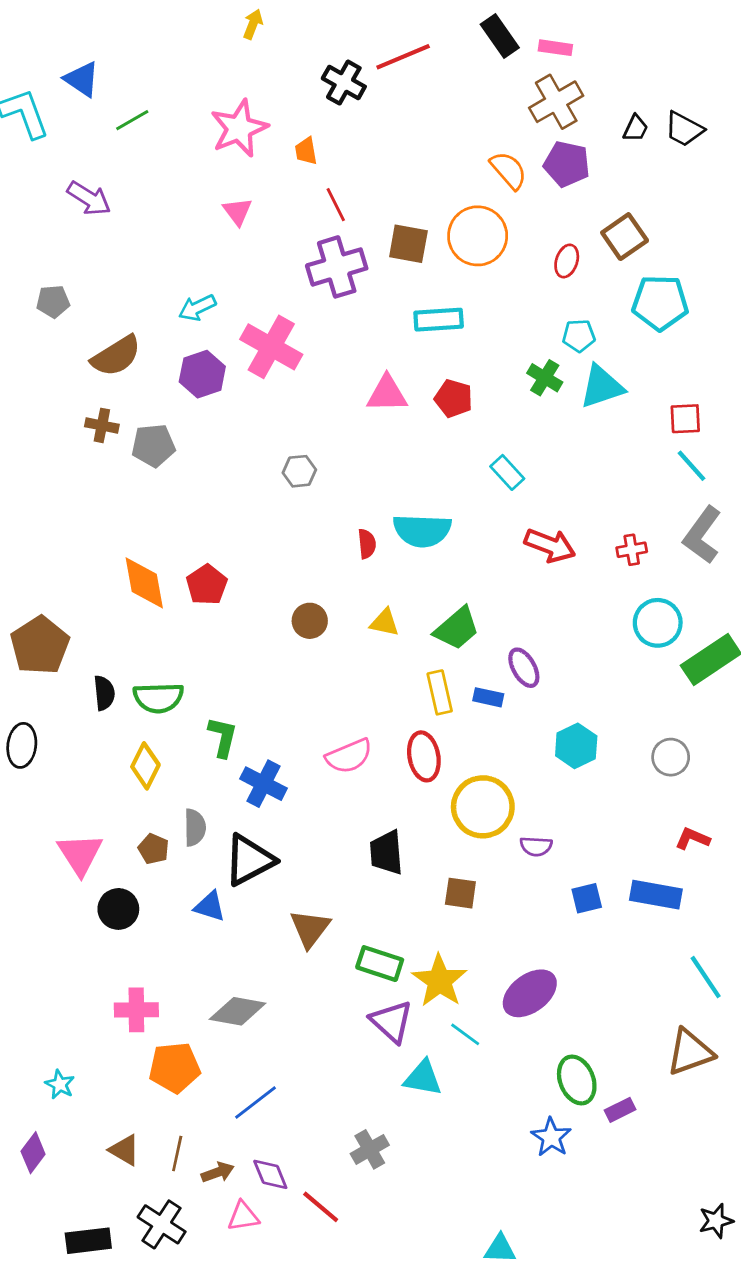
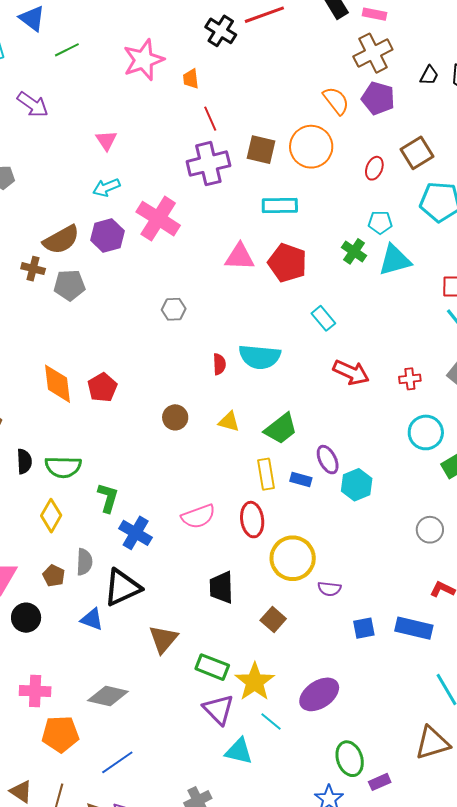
pink triangle: (237, 212) -> (106, 140), moved
brown semicircle: (116, 356) -> (61, 240), moved
red pentagon: (454, 398) -> (287, 263), size x1.4
cyan hexagon: (576, 746) -> (357, 485), moved
brown square: (460, 893) -> (273, 620), turned 30

